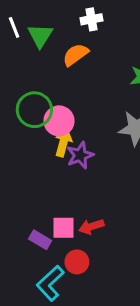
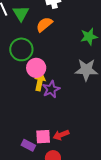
green circle: (34, 110) -> (21, 49), moved

